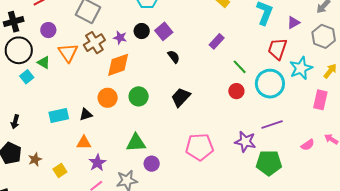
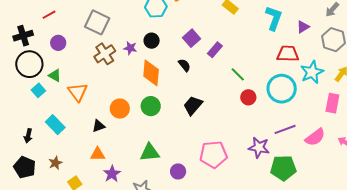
purple square: (164, 31) -> (191, 38), moved
purple rectangle: (217, 41) -> (215, 50), moved
red trapezoid: (277, 49) -> (288, 54), turned 75
orange triangle: (68, 53) -> (78, 92), moved
orange diamond: (118, 65) -> (151, 73), moved, turned -64
green line: (240, 67) -> (238, 74), moved
cyan rectangle: (59, 115) -> (55, 125), moved, turned 60
pink semicircle: (308, 145) -> (315, 137), moved, size x1.5
brown star: (35, 159) -> (55, 163), moved
purple circle: (152, 164) -> (178, 171), moved

